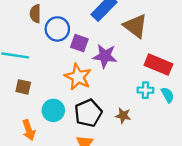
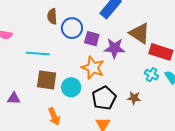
brown triangle: (135, 26) -> (140, 33), moved
brown square: (23, 87) -> (47, 80), size x1.5
cyan cross: (145, 90) -> (151, 75), turned 32
cyan circle: (53, 110) -> (71, 87), moved

